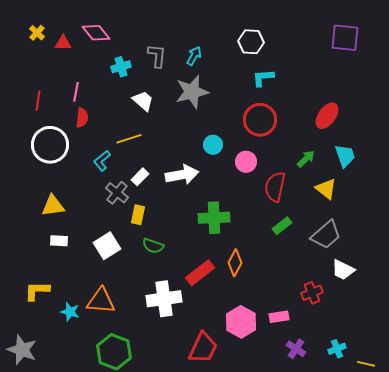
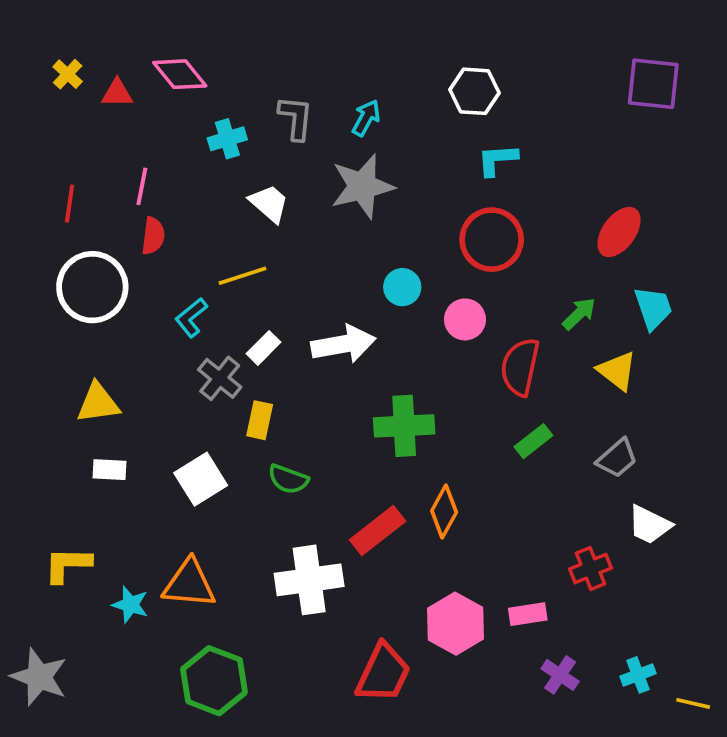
gray trapezoid: (326, 235) -> (617, 458), size x0.7

